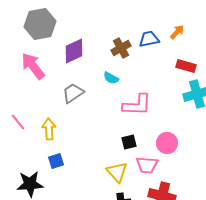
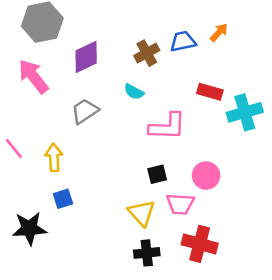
red rectangle: (186, 66) -> (210, 92), moved

